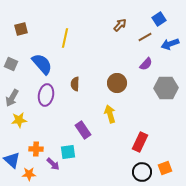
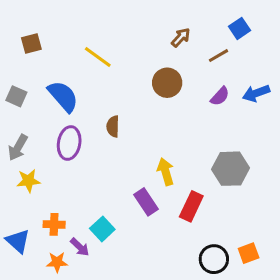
yellow line: (65, 38) -> (98, 57), turned -66
blue arrow: (170, 44) -> (256, 93), moved
brown circle: (117, 83) -> (167, 83), moved
gray hexagon: (166, 88) -> (230, 169), moved
purple rectangle: (83, 130) -> (146, 202), moved
red rectangle: (140, 142) -> (191, 206), moved
cyan square: (68, 152) -> (102, 229), turned -35
orange star: (29, 174) -> (57, 262), moved

